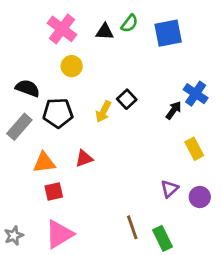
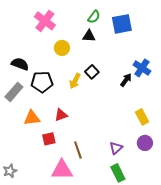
black triangle: (105, 32) -> (89, 36), moved
yellow circle: (72, 66) -> (62, 48), moved
yellow rectangle: (194, 149) -> (142, 117), moved
purple triangle: (169, 189) -> (116, 148), moved
red square: (54, 191) -> (49, 139), moved
brown line: (132, 227) -> (78, 150), moved
pink triangle: (59, 234) -> (62, 170), moved, turned 30

